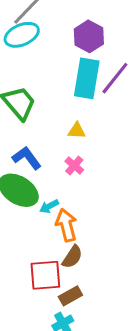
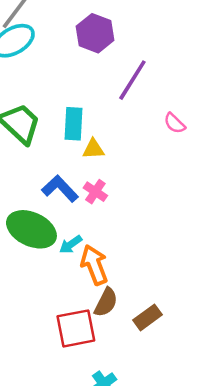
cyan rectangle: (87, 78) -> (73, 124), moved, size x0.7
blue L-shape: (27, 158) -> (60, 189), moved
brown rectangle: (70, 296) -> (148, 317), moved

